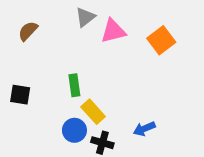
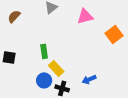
pink triangle: (113, 31) -> (85, 16), moved
orange square: (161, 40) -> (114, 34), moved

